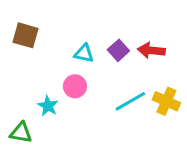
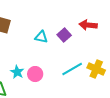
red arrow: (151, 50) -> (88, 25), moved
pink circle: (75, 86) -> (35, 74), moved

